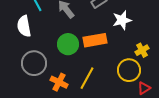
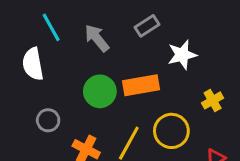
gray circle: (34, 63) -> (48, 120), size x0.6
yellow circle: (129, 70) -> (171, 131), moved

